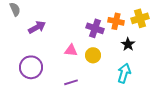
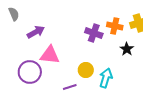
pink triangle: (71, 50) -> (50, 55), moved, size x1.5
yellow circle: (93, 55) -> (86, 70), moved
cyan arrow: (124, 73) -> (106, 78), moved

